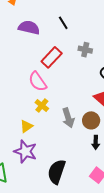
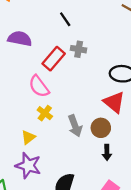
purple semicircle: (29, 27) -> (20, 39), moved
gray cross: (85, 50) -> (79, 49), moved

